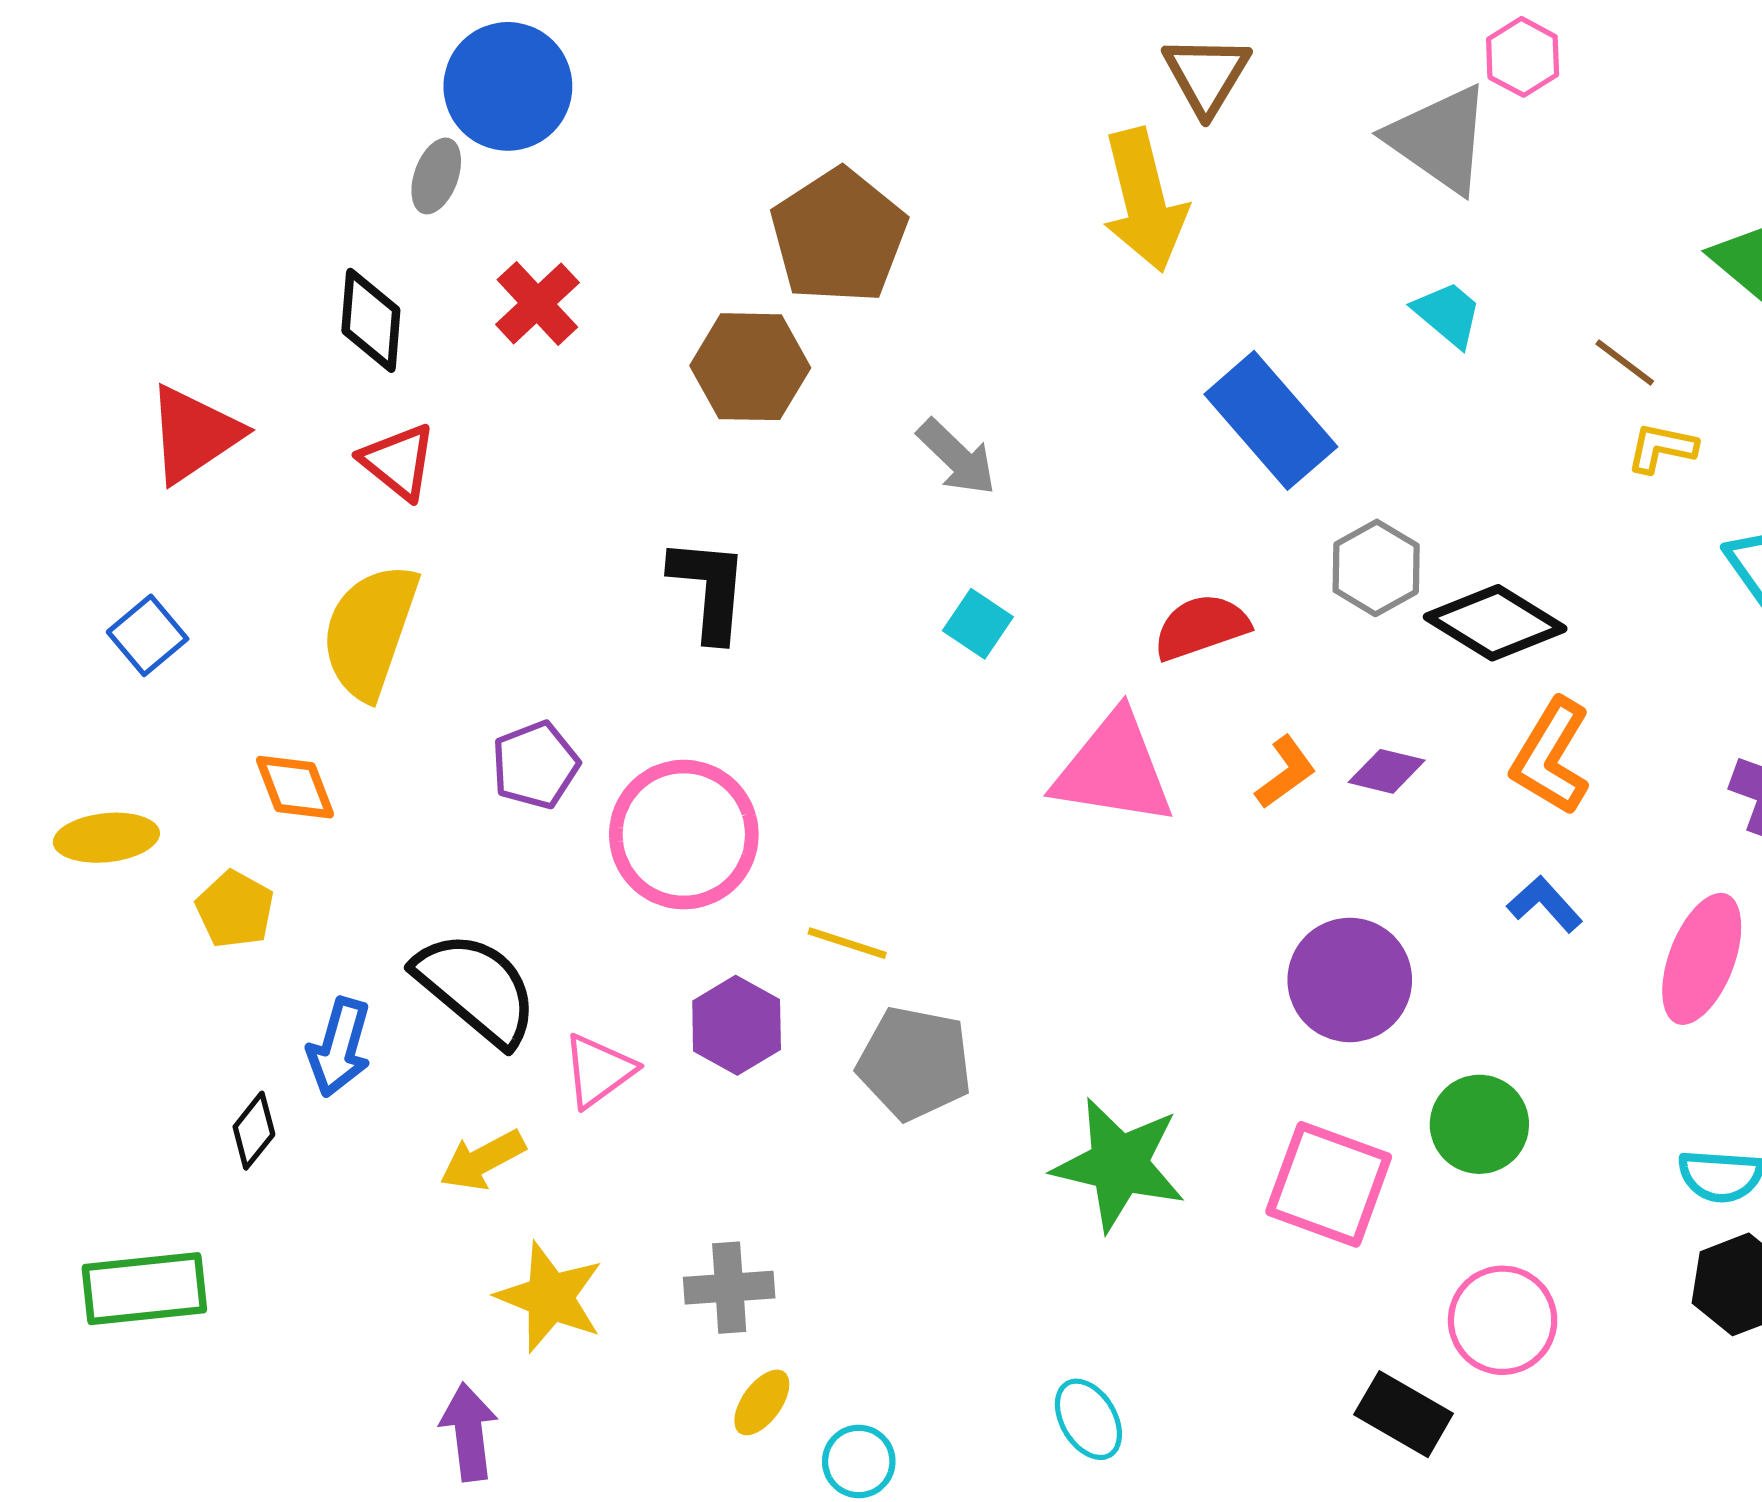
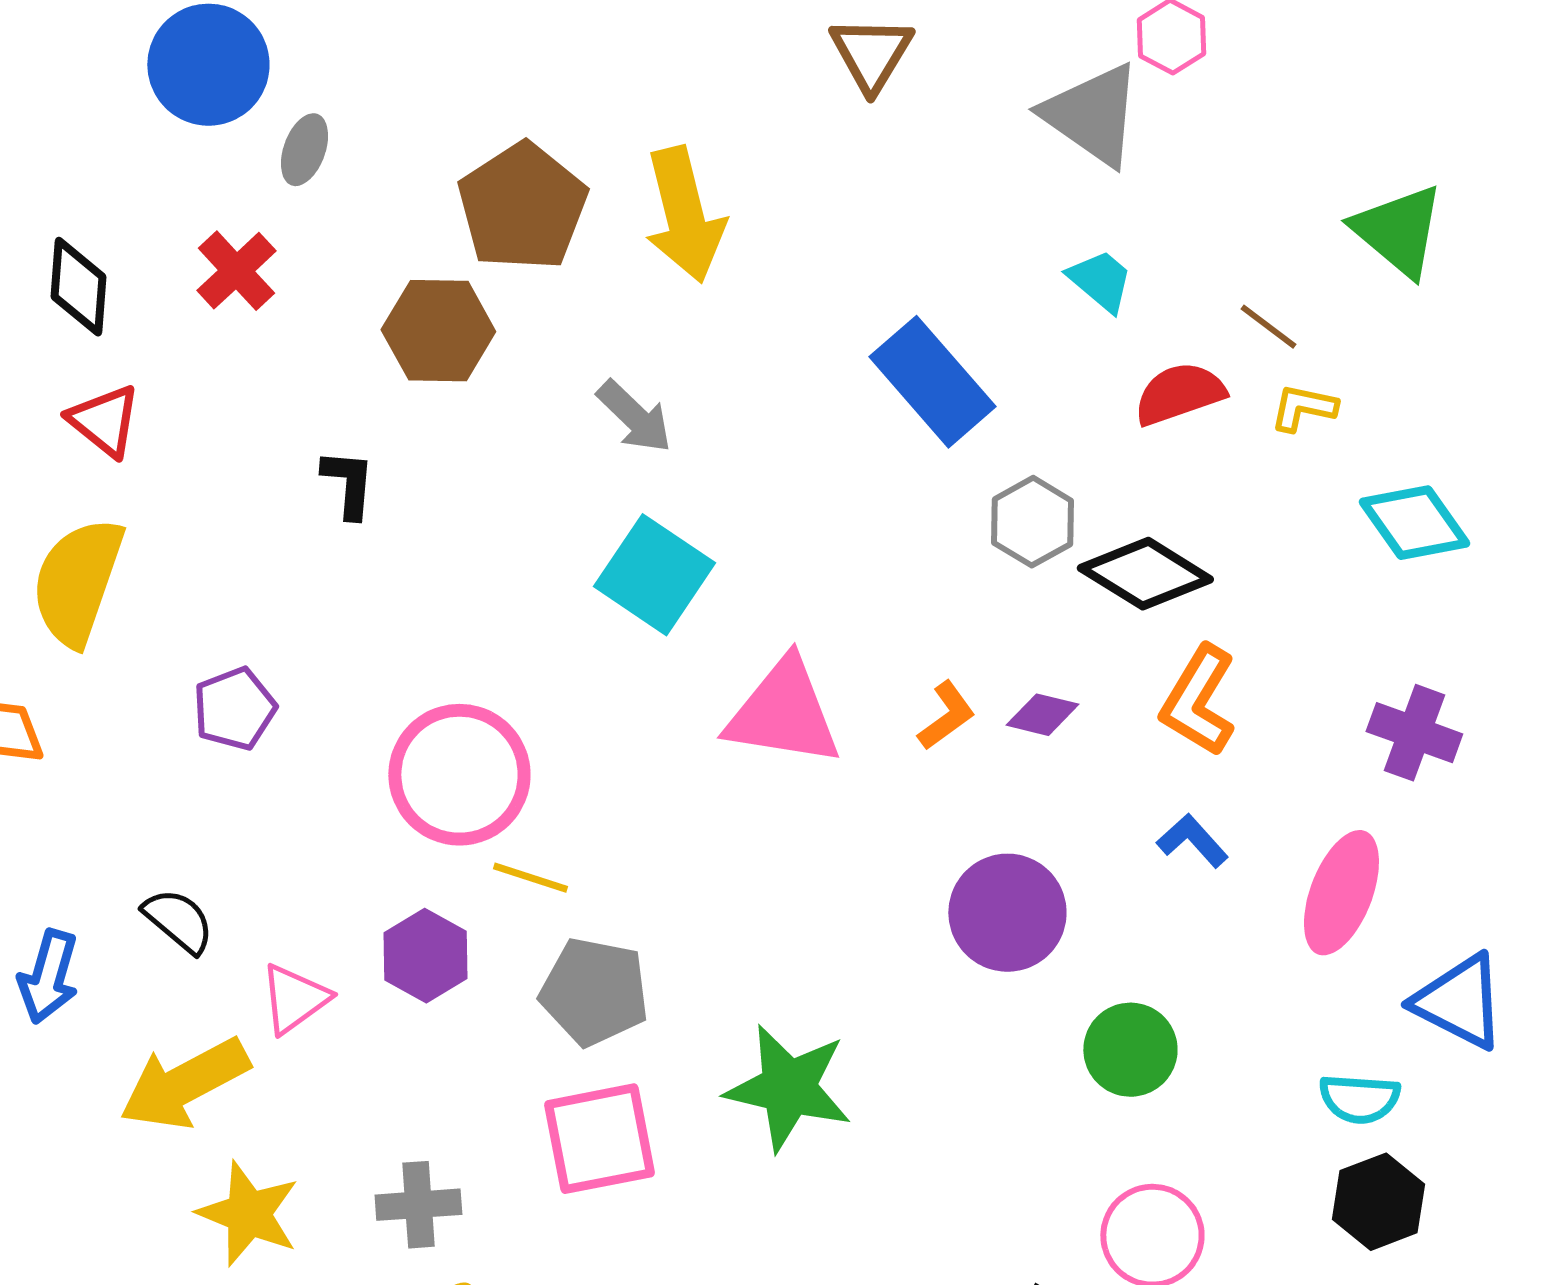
gray ellipse: (436, 176) -> (304, 150), moved
yellow arrow: (1144, 200) -> (684, 215), moved
black L-shape: (709, 589) -> (348, 484), moved, size x0.7
cyan square: (978, 624) -> (654, 575), size x1.8
red semicircle: (1201, 627) -> (1179, 394), moved
pink circle: (684, 835) -> (459, 775), moved
black semicircle: (476, 988) -> (178, 921), size x0.6
yellow arrow: (483, 1160) -> (184, 1084), size x1.6
pink square: (1329, 1184) -> (599, 1139), moved, turned -31

